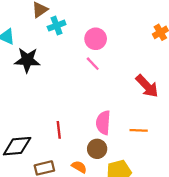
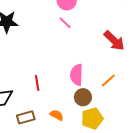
orange line: (139, 130) -> (108, 80), turned -42
brown circle: (97, 149) -> (83, 97), moved

